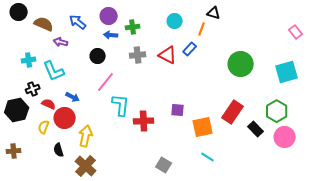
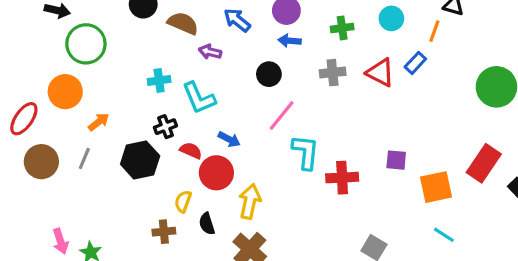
green cross: (133, 27) -> (342, 28), moved
yellow semicircle: (44, 127) -> (183, 201), moved
brown cross: (14, 151) -> (164, 232), moved

